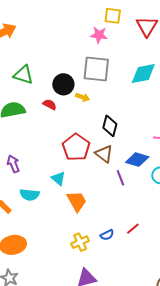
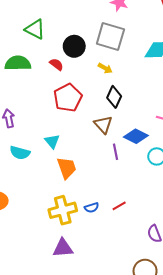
yellow arrow: (83, 97) -> (105, 68), moved
red pentagon: (76, 147) -> (68, 98), moved
yellow cross: (80, 242) -> (63, 210), size x1.5

